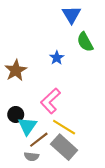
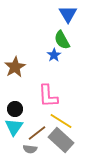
green semicircle: (85, 42) -> (62, 40), moved
pink L-shape: (50, 101) -> (48, 96), turned -50
cyan triangle: (27, 126) -> (14, 127), moved

